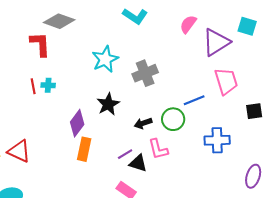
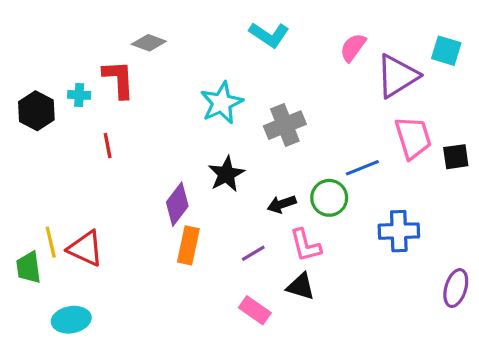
gray diamond: (59, 21) -> (149, 43), size x0.7
cyan cross: (48, 85) -> (79, 95), moved
black square: (254, 111) -> (456, 157), moved
black triangle: (138, 163) -> (301, 286), moved

